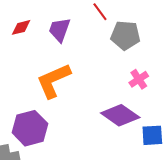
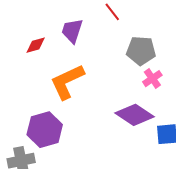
red diamond: (21, 27) -> (36, 45), moved
gray pentagon: (125, 35) -> (141, 51), moved

